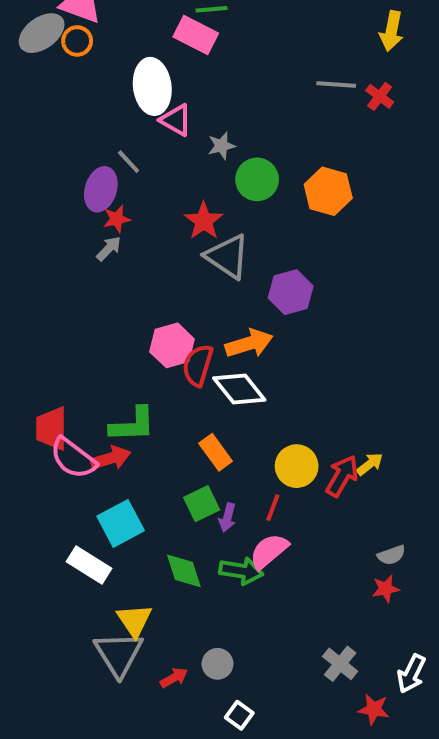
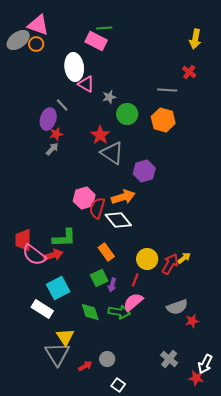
gray line: (336, 84) -> (167, 90), moved
gray semicircle: (392, 555) -> (177, 307), moved, size x1.5
red star: (374, 709) -> (196, 378), moved

